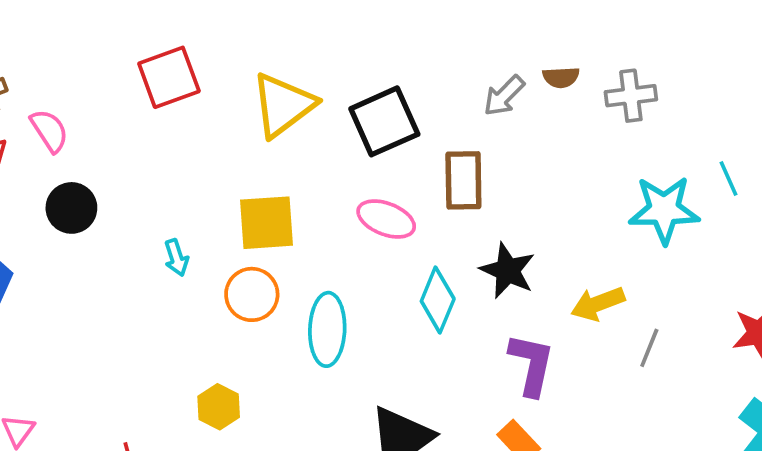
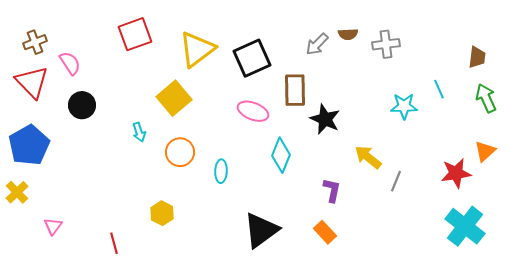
cyan star: (664, 210) -> (404, 106), size x0.7
yellow square: (267, 223) -> (174, 98), moved, turned -36
black star: (508, 271) -> (325, 119), moved
yellow arrow: (598, 304) -> (368, 157), turned 60
cyan ellipse: (327, 329) -> (221, 171), size x0.6
purple L-shape: (532, 364) -> (332, 190), size x0.7

